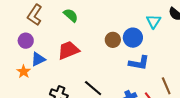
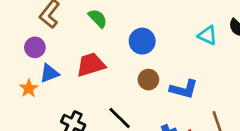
cyan triangle: (154, 21) -> (208, 35), turned -42
blue circle: (133, 38) -> (142, 41), moved
brown circle: (113, 40) -> (148, 80), moved

